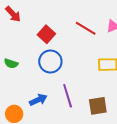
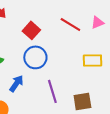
blue arrow: (38, 100) -> (16, 83), moved, turned -30

